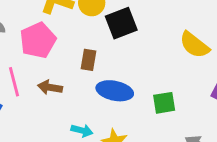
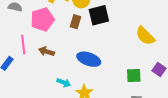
brown rectangle: (88, 60) -> (76, 22), moved
green square: (164, 103) -> (134, 76), moved

